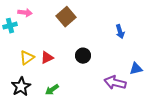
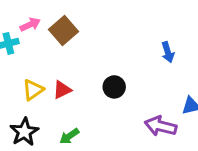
pink arrow: (25, 13) -> (30, 25), turned -32
brown square: (66, 17) -> (63, 30), moved

